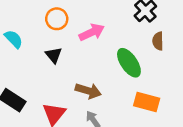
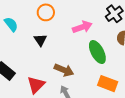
pink arrow: (92, 32) -> (82, 27), moved

